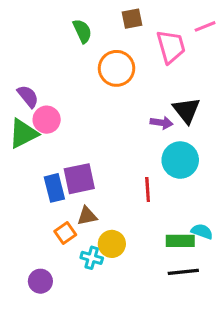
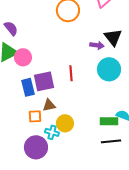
pink circle: (47, 120) -> (23, 57), moved
red line: (148, 190) -> (71, 73), moved
orange square: (65, 233) -> (35, 116), turned 32
purple circle: (40, 281) -> (36, 147), moved, size x1.5

